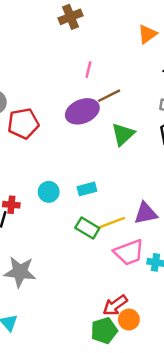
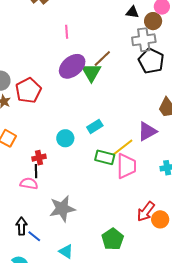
brown line: (109, 96) -> (102, 58), moved
green triangle: (123, 134) -> (91, 72), moved
pink trapezoid: (129, 252) -> (126, 166), moved, turned -52
green pentagon: (104, 331) -> (113, 239), moved

